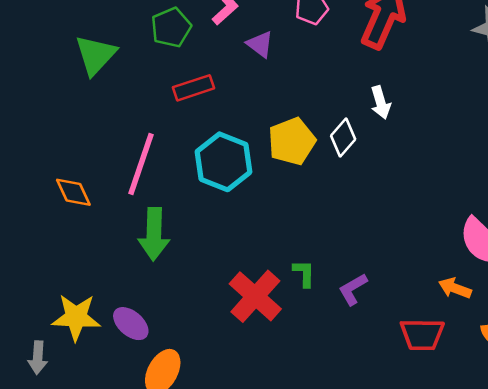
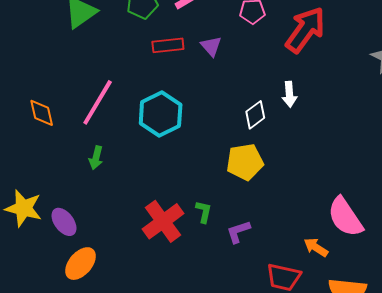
purple triangle: (260, 44) -> (211, 46), moved
red rectangle: (194, 88) -> (168, 45), moved
yellow pentagon: (292, 141) -> (245, 162), moved
green arrow: (154, 234) -> (96, 158), size x0.6

